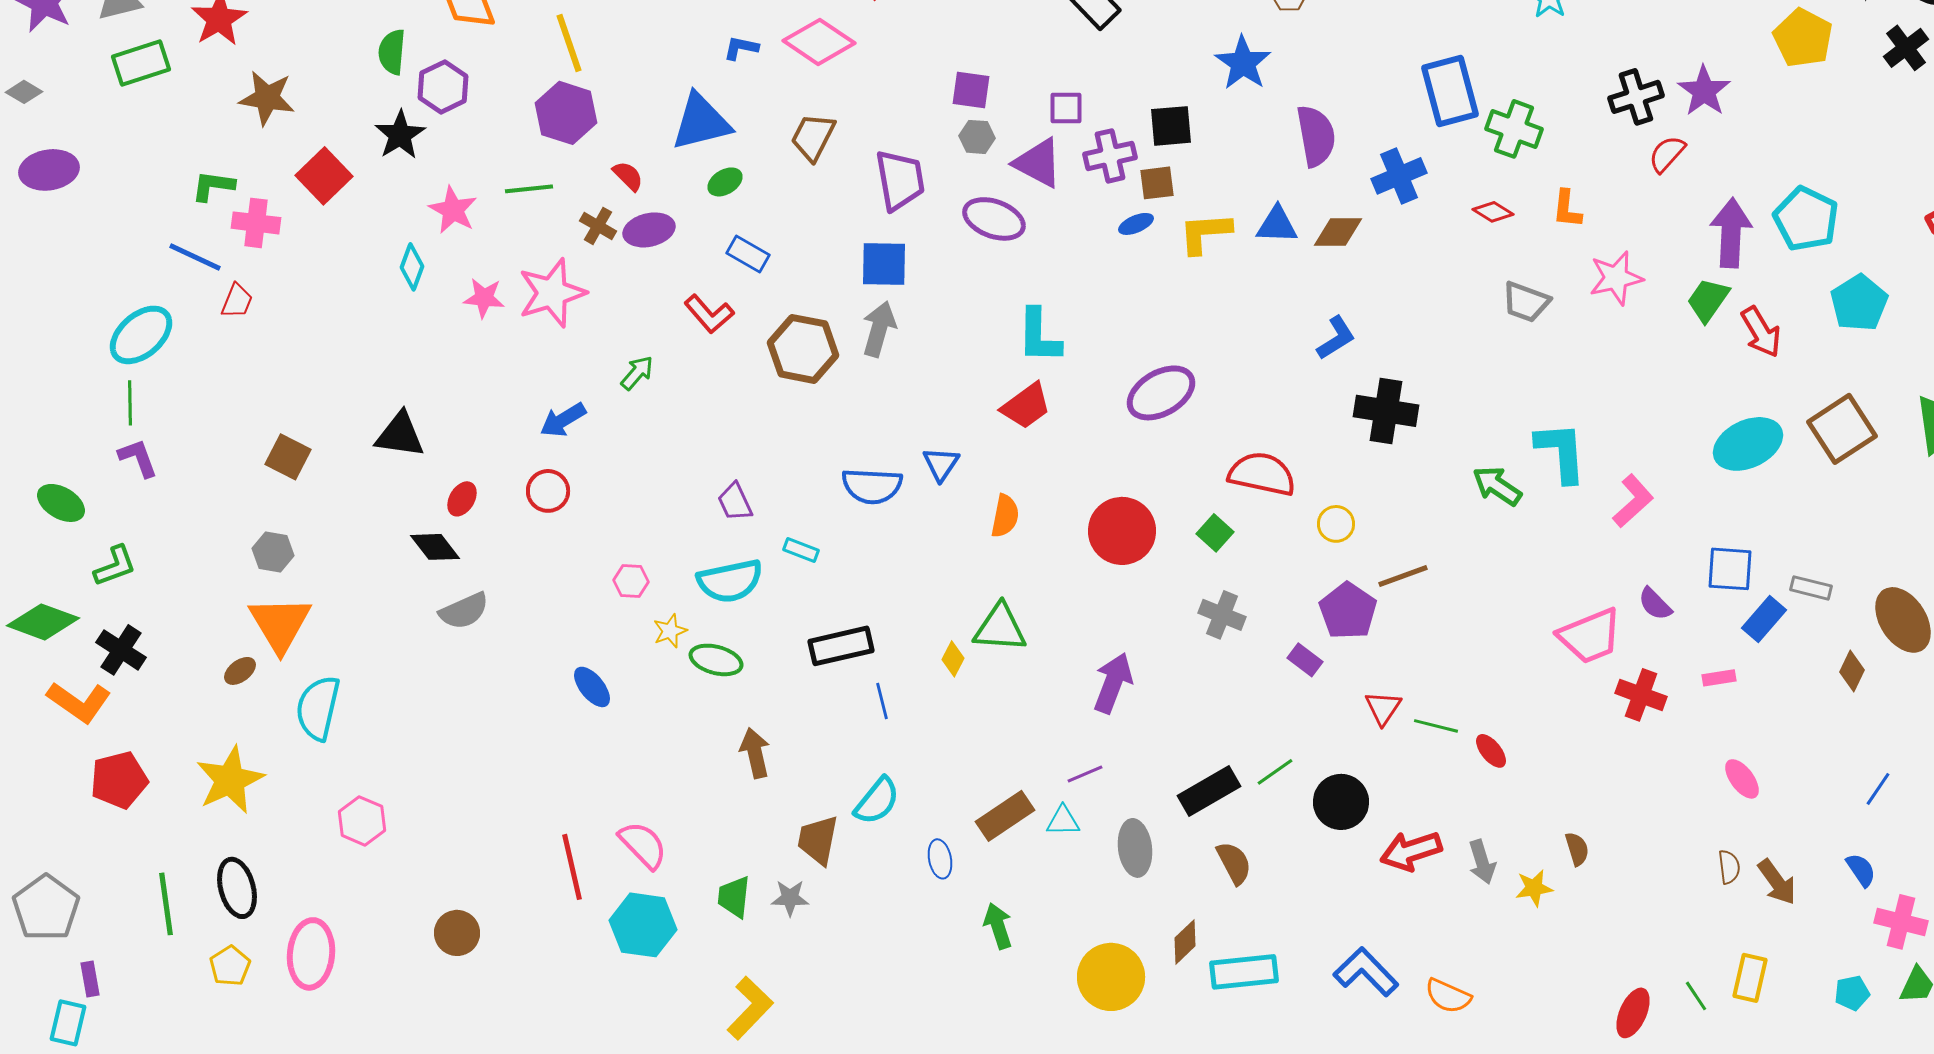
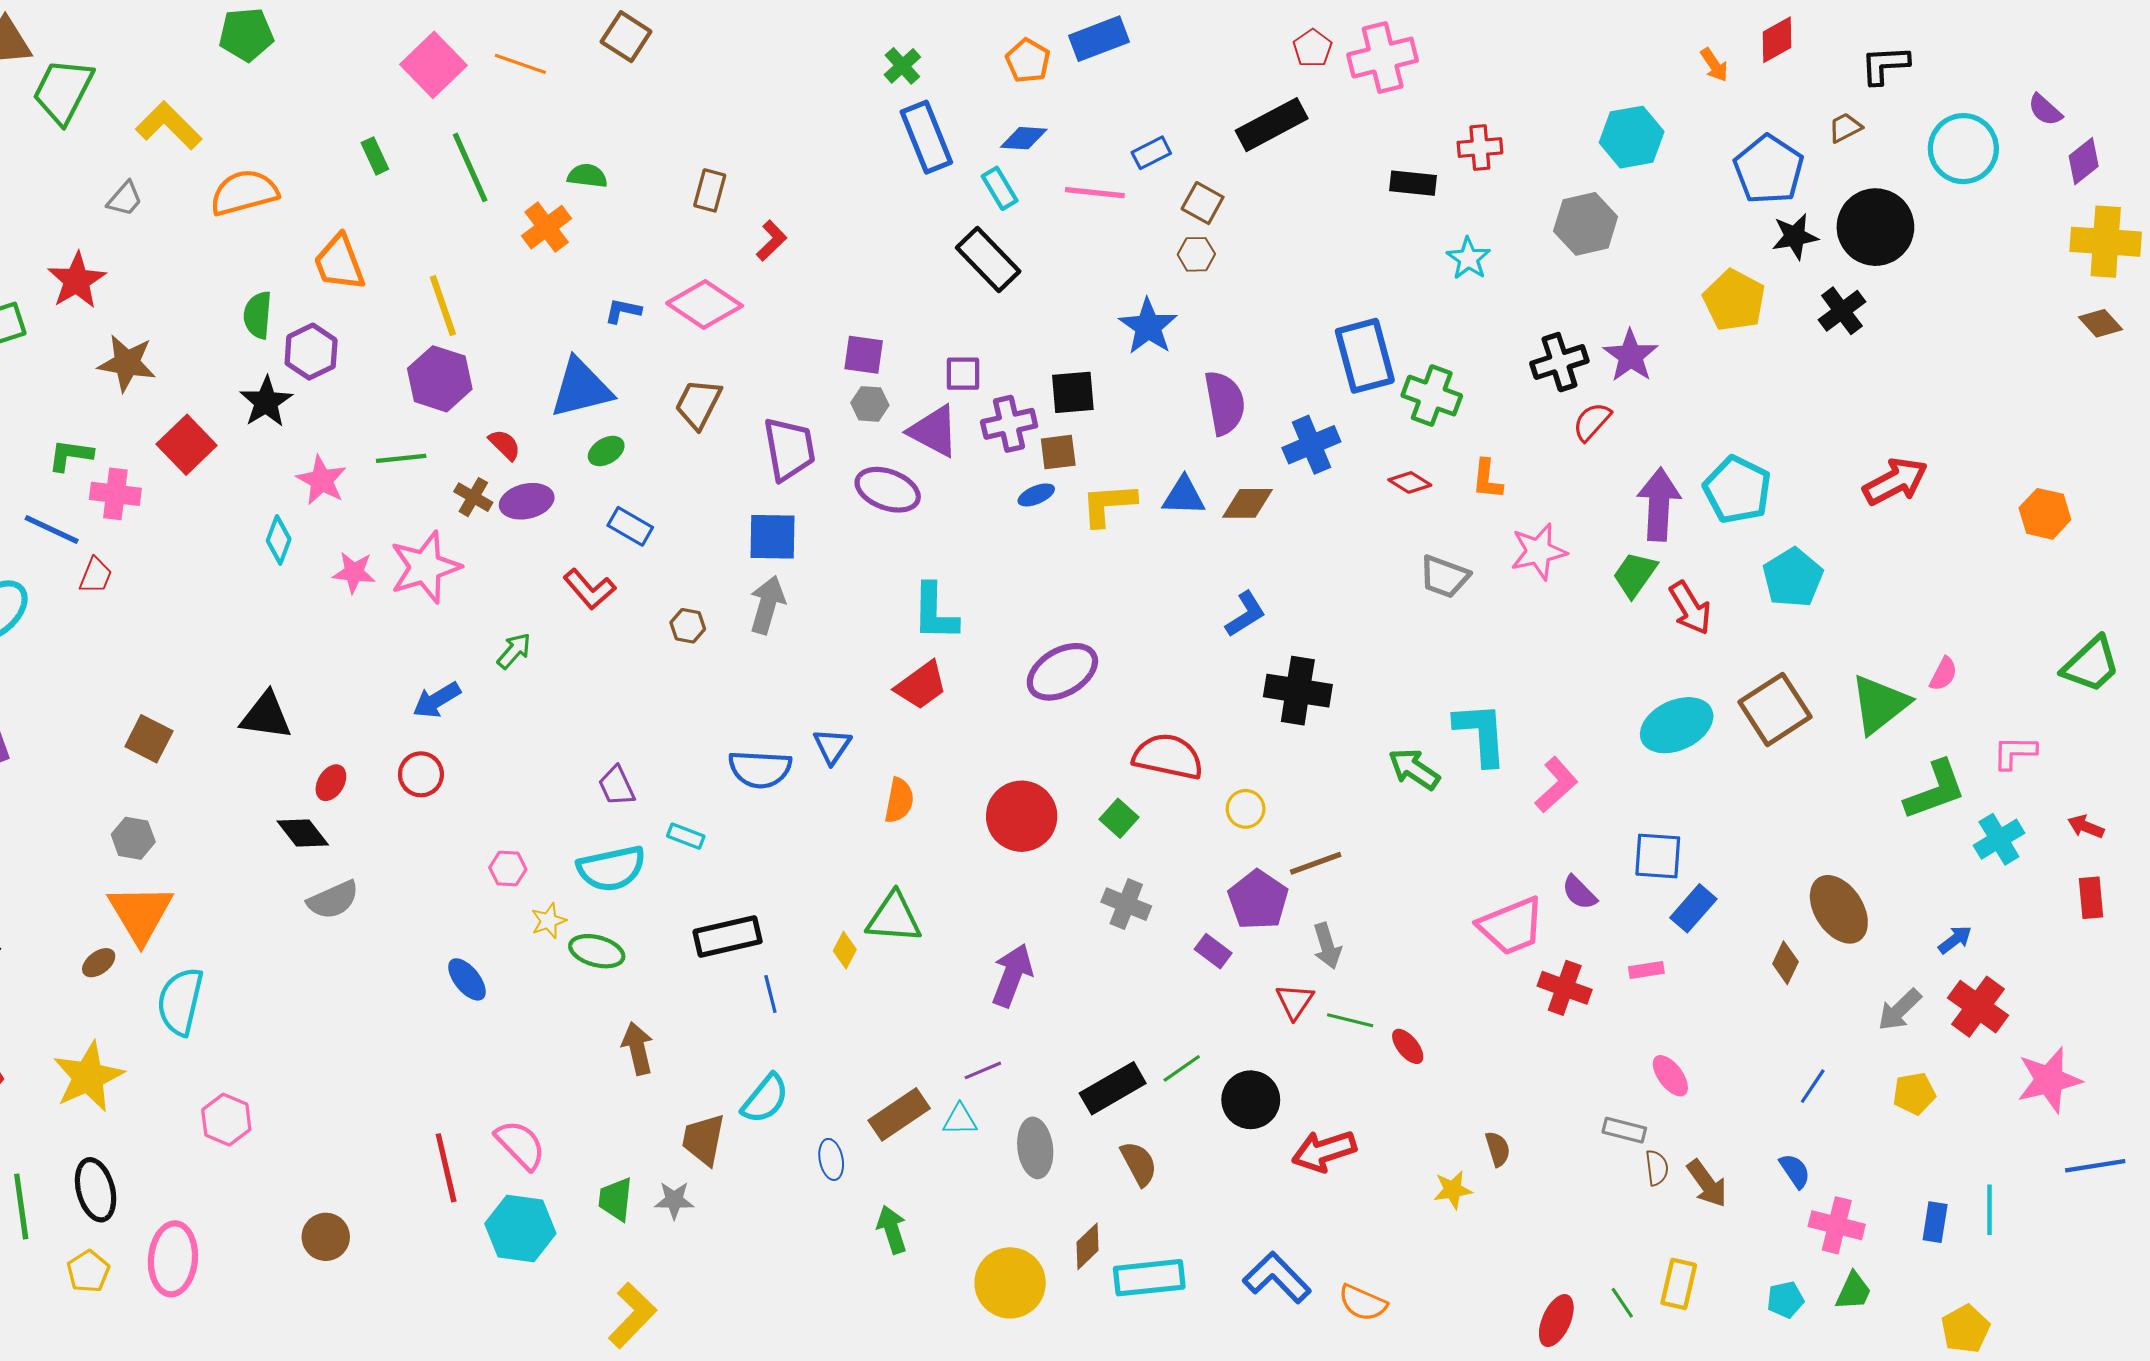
brown hexagon: (803, 349) -> (688, 626), size x0.5
gray rectangle: (1811, 588) -> (1624, 1130), moved
gray arrow: (1482, 862) -> (1327, 946), moved

